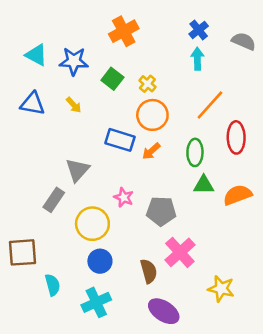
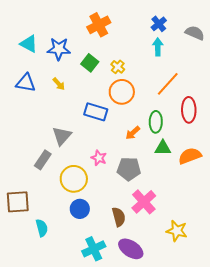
orange arrow: (151, 151) -> (133, 133), moved
cyan cross: (96, 302) -> (94, 249), moved

